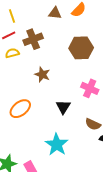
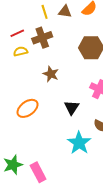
yellow line: (12, 16) -> (45, 12), moved
cyan star: (57, 145) -> (79, 143), moved

